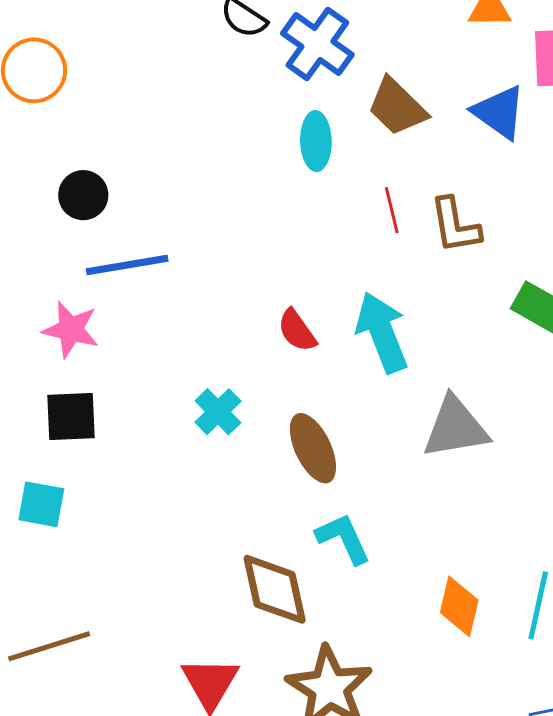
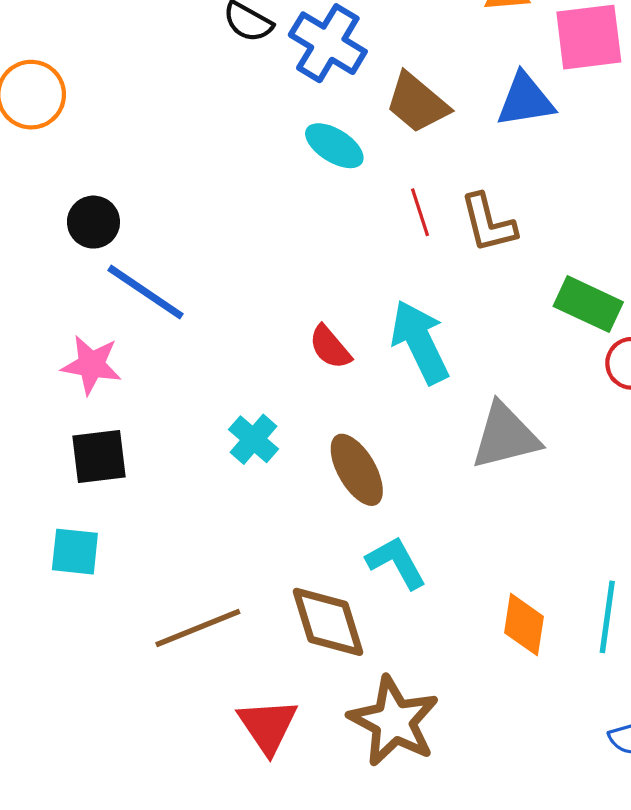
blue triangle: (499, 112) -> (525, 100), turned -40
cyan ellipse: (316, 141) -> (334, 146), turned -52
blue line: (127, 265) -> (146, 292), turned 48
brown line: (49, 646) -> (198, 628), moved

